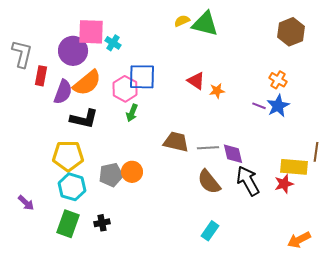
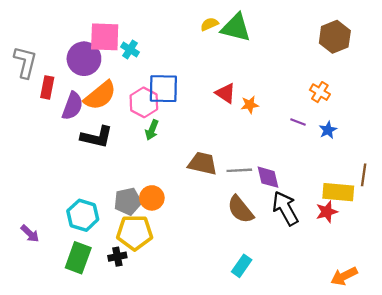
blue star: (278, 106) -> (328, 130), moved, size x0.7
yellow pentagon: (68, 156) -> (135, 232), moved

